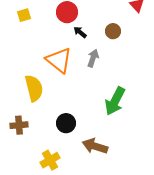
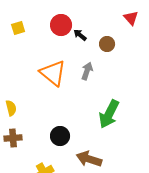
black arrow: (80, 32) -> (80, 35), moved
yellow semicircle: (34, 88) -> (11, 108), moved, size x0.6

